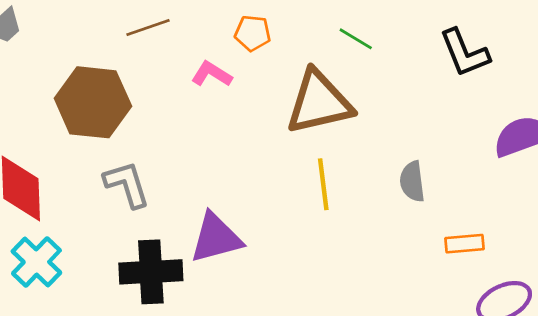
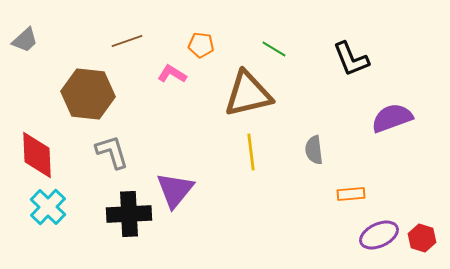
purple triangle: (216, 238) -> (175, 190), turned -36

